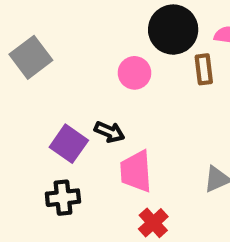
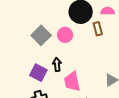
gray square: (31, 57) -> (41, 35), moved
black arrow: (109, 132) -> (57, 64), turned -112

